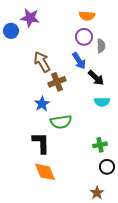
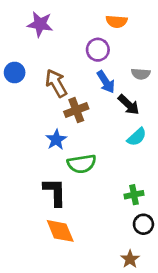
blue circle: (11, 31) -> (15, 72), moved
purple circle: (84, 37) -> (98, 50), moved
gray semicircle: (101, 46) -> (141, 74), moved, turned 96
cyan semicircle: (102, 102) -> (137, 137), turned -42

